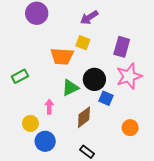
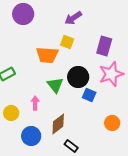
green triangle: (70, 88) -> (55, 85), turned -42
brown diamond: (84, 117) -> (58, 124), moved
yellow circle: (30, 123) -> (11, 113), moved

